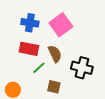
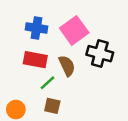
black cross: (82, 68) -> (100, 54), moved
brown square: (54, 87) -> (52, 106), moved

